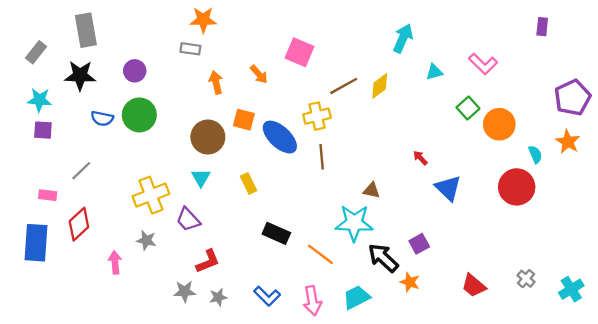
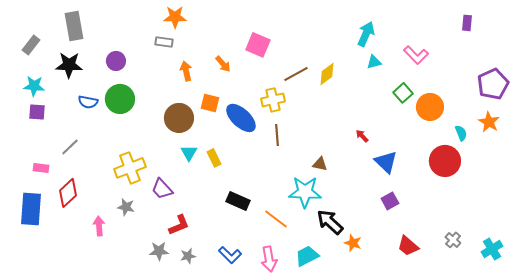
cyan arrow: (403, 38) -> (366, 34), moved
cyan triangle: (201, 178) -> (189, 153), moved
purple square: (419, 244) -> (390, 201), moved

